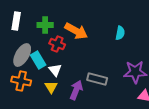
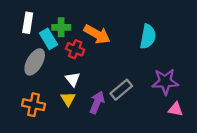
cyan semicircle: (120, 33) -> (148, 37), size x1.5
cyan rectangle: (38, 60) -> (49, 39), moved
gray rectangle: (97, 79) -> (121, 90), turned -54
orange cross: (21, 81) -> (33, 105), moved

